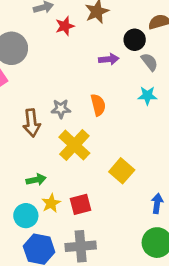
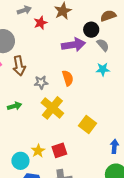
purple arrow: (109, 59) -> (73, 45), size x1.6
brown arrow: (32, 123) -> (19, 66), moved
green arrow: (36, 180) -> (15, 106), moved

